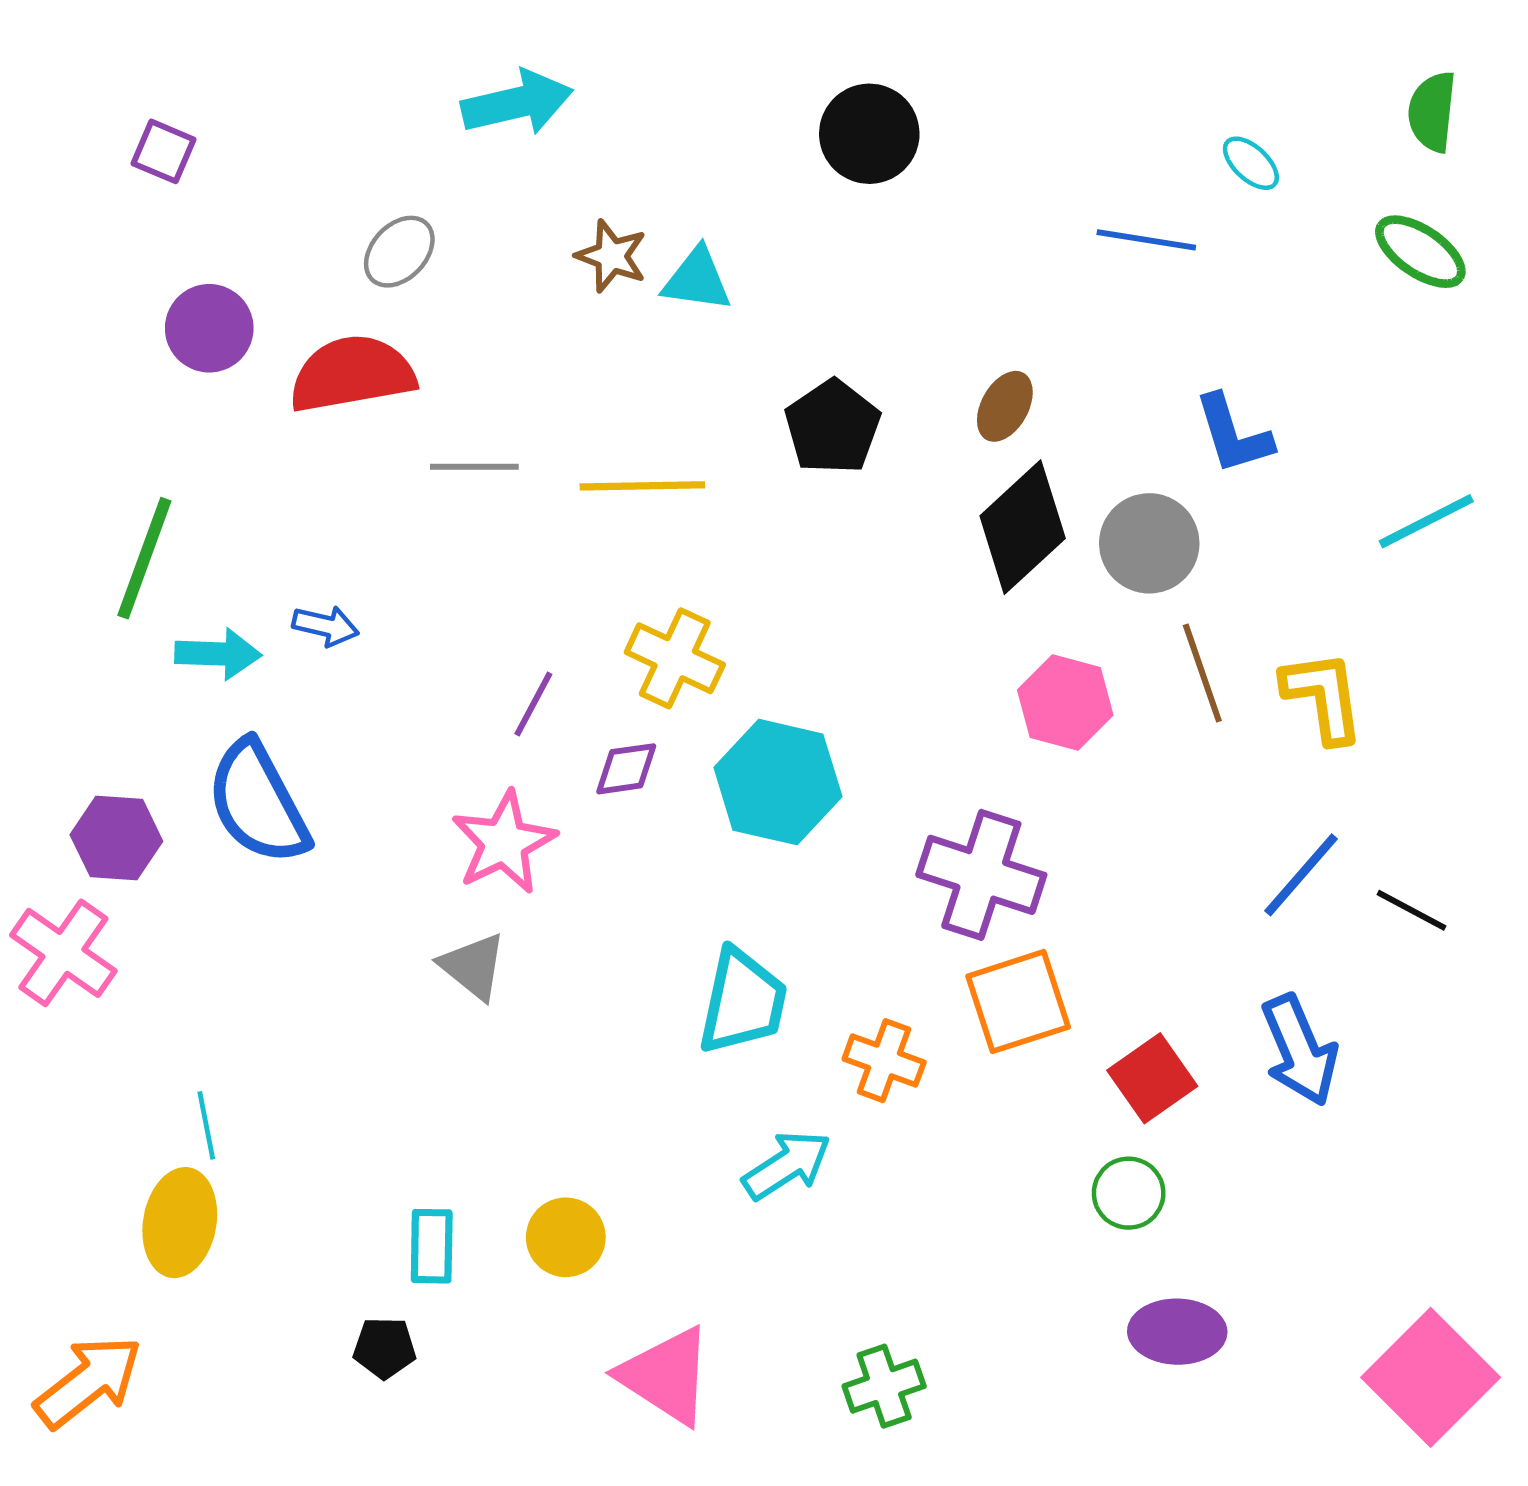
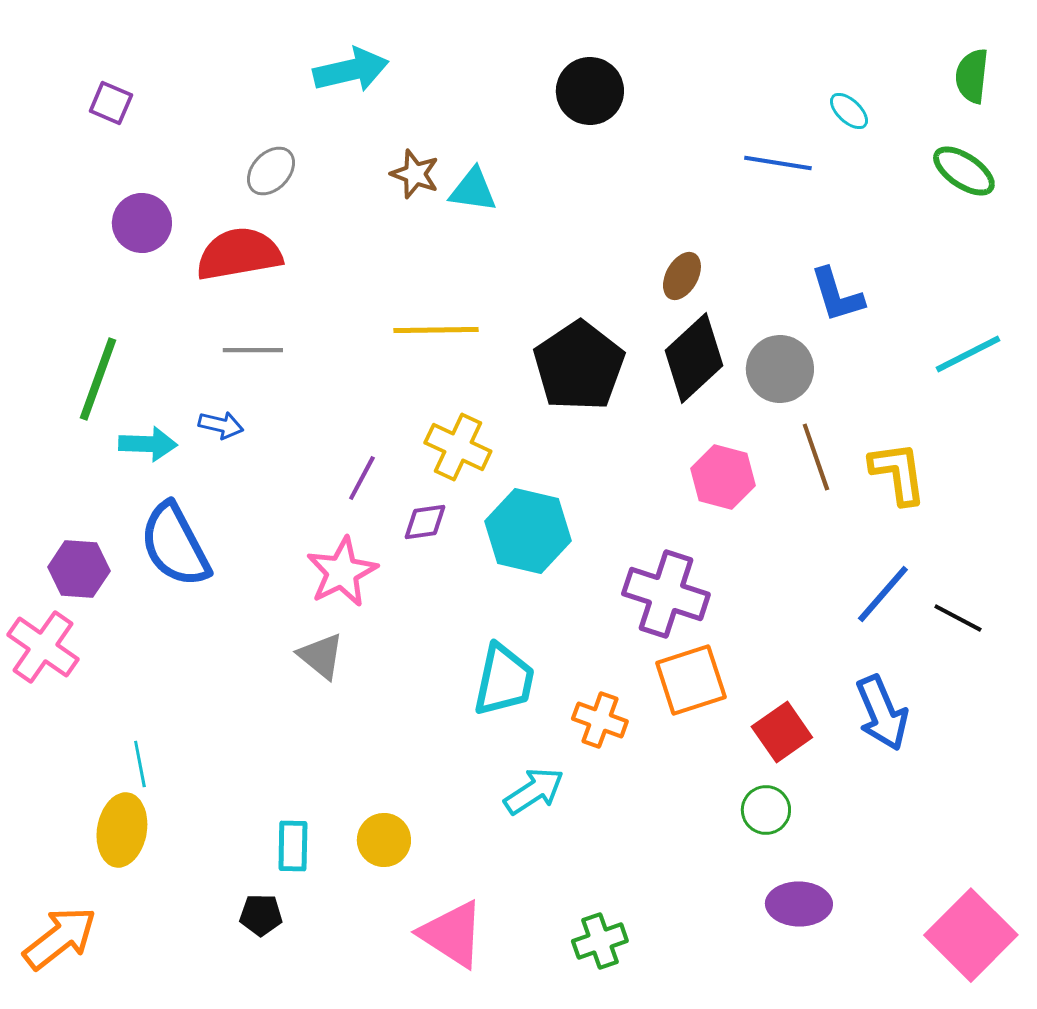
black pentagon: (832, 427) -> (579, 366), moved, size x1.4
gray line: (474, 467) -> (253, 350), moved

